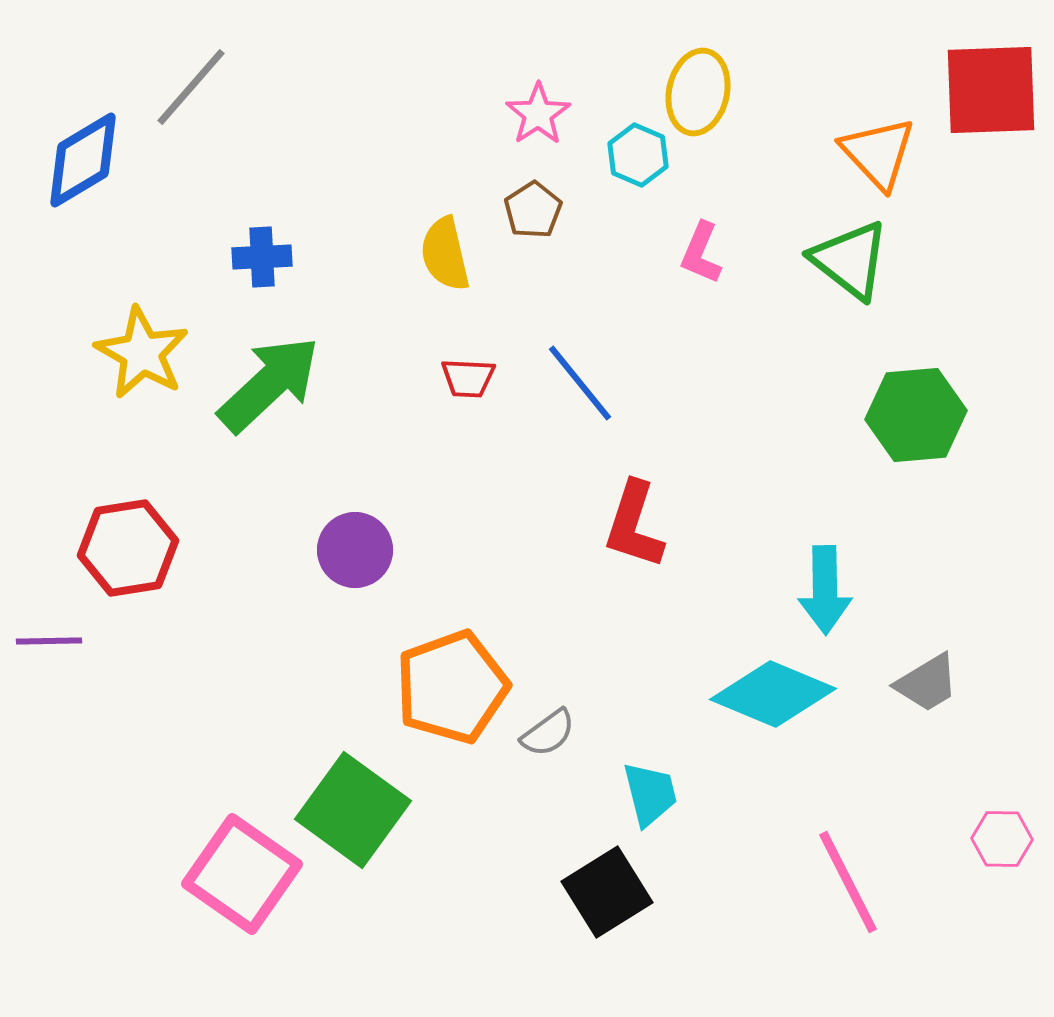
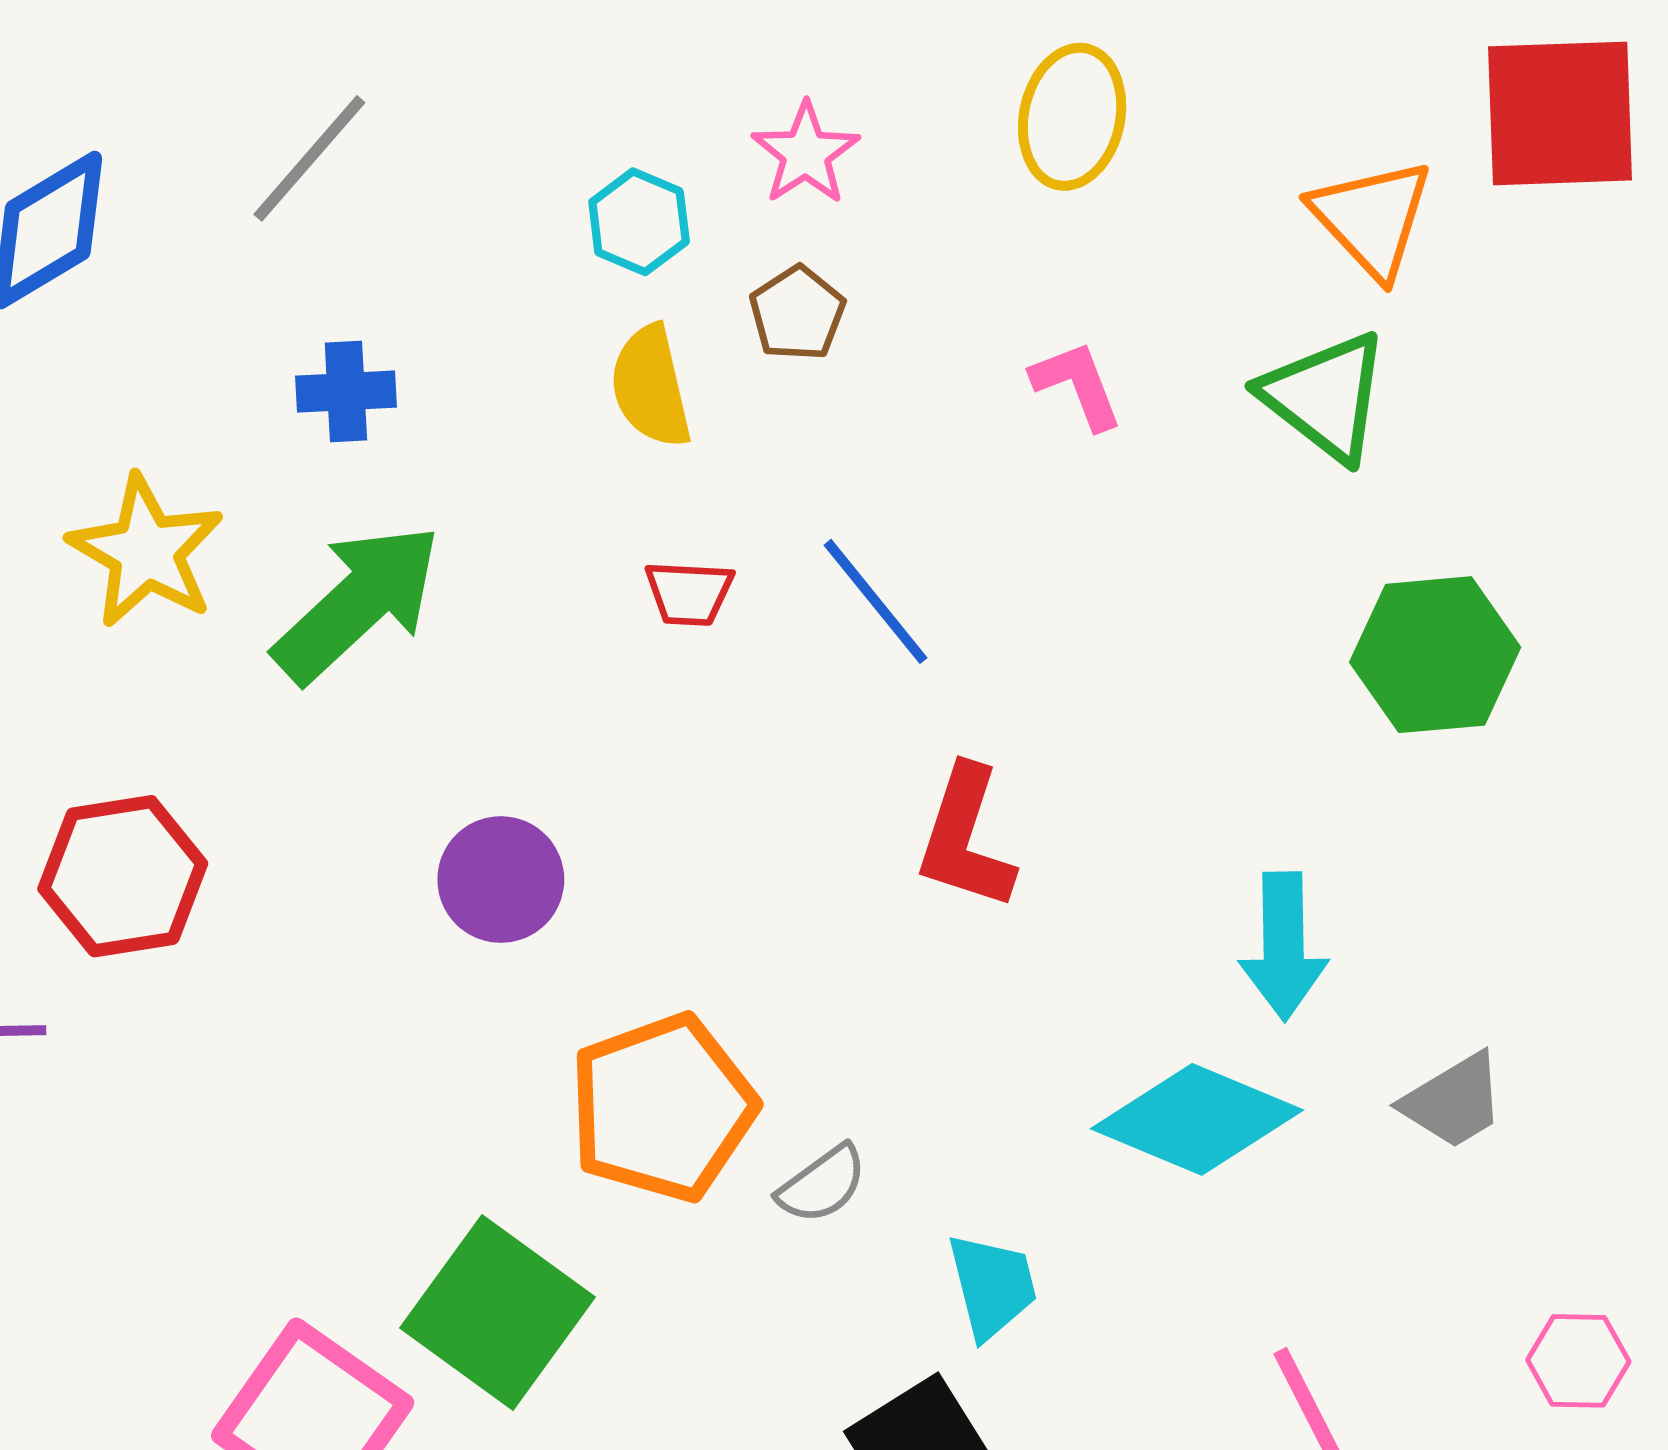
gray line: (191, 87) -> (309, 158), moved
cyan hexagon: (638, 155) -> (639, 222), moved
pink L-shape: (701, 253) -> (1077, 385), turned 136

